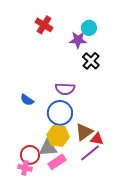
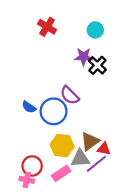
purple star: (78, 40) -> (84, 57), moved
purple semicircle: (65, 89) -> (70, 95), turned 42
blue circle: (60, 113) -> (54, 111), moved
gray triangle: (48, 148) -> (80, 158), moved

